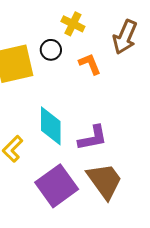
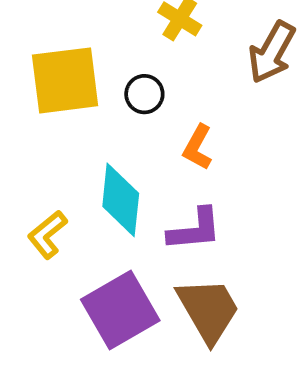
black circle: (51, 50) -> (144, 94), moved
orange L-shape: (90, 64) -> (198, 147), moved, turned -135

